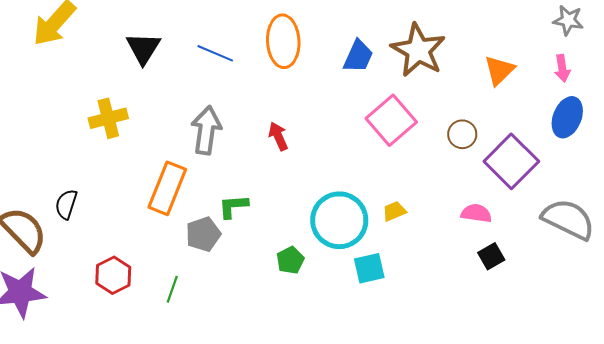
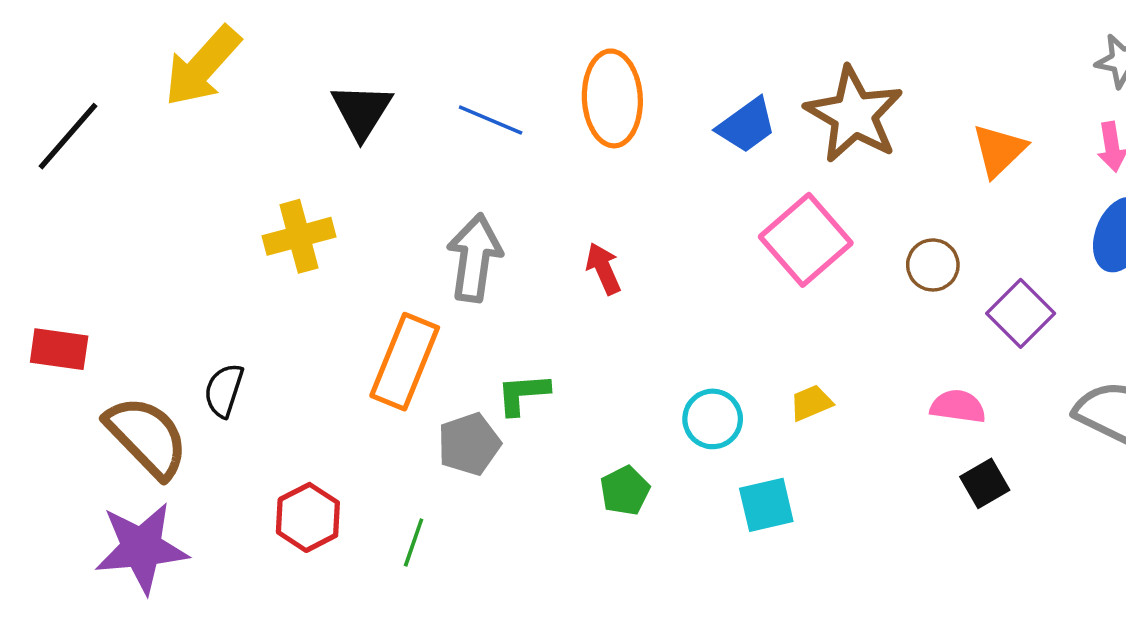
blue trapezoid: (358, 56) -> (747, 125), turned 30
purple square: (511, 161) -> (1021, 313), size x0.7
cyan circle: (339, 220) -> (713, 419), size x0.6

